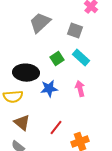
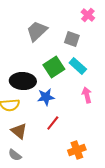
green square: (57, 59) -> (54, 67), size x1.5
pink arrow: (80, 89) -> (87, 95), moved
red line: (56, 128) -> (53, 123), moved

